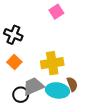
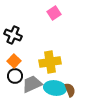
brown semicircle: (72, 84) -> (70, 90), moved
black circle: (21, 95) -> (15, 76), moved

